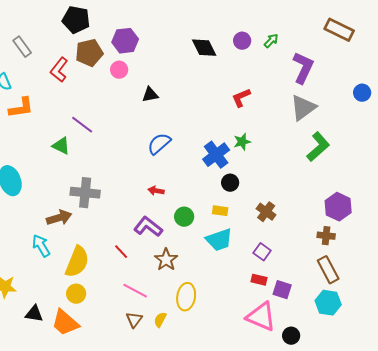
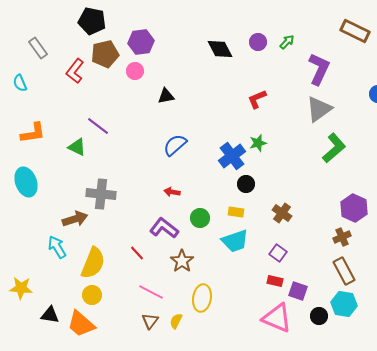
orange L-shape: (21, 108) -> (33, 133), moved
brown cross: (326, 236) -> (342, 237), turned -30
black circle: (291, 336) -> (319, 316), moved

